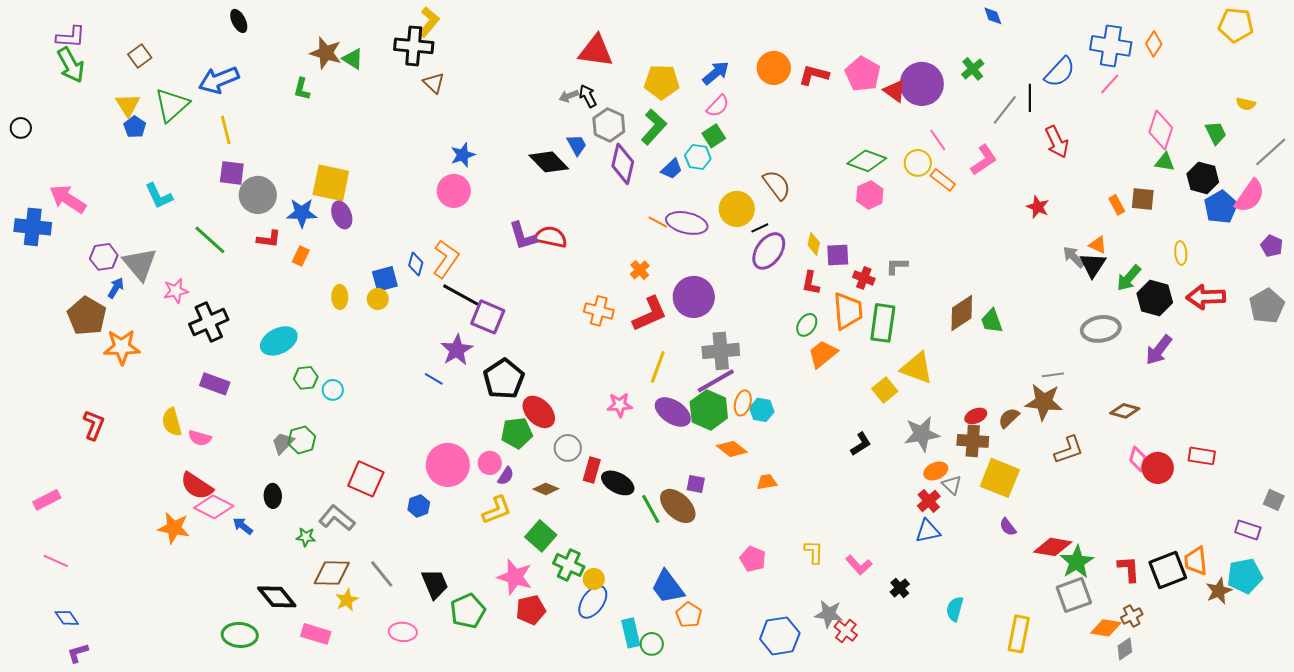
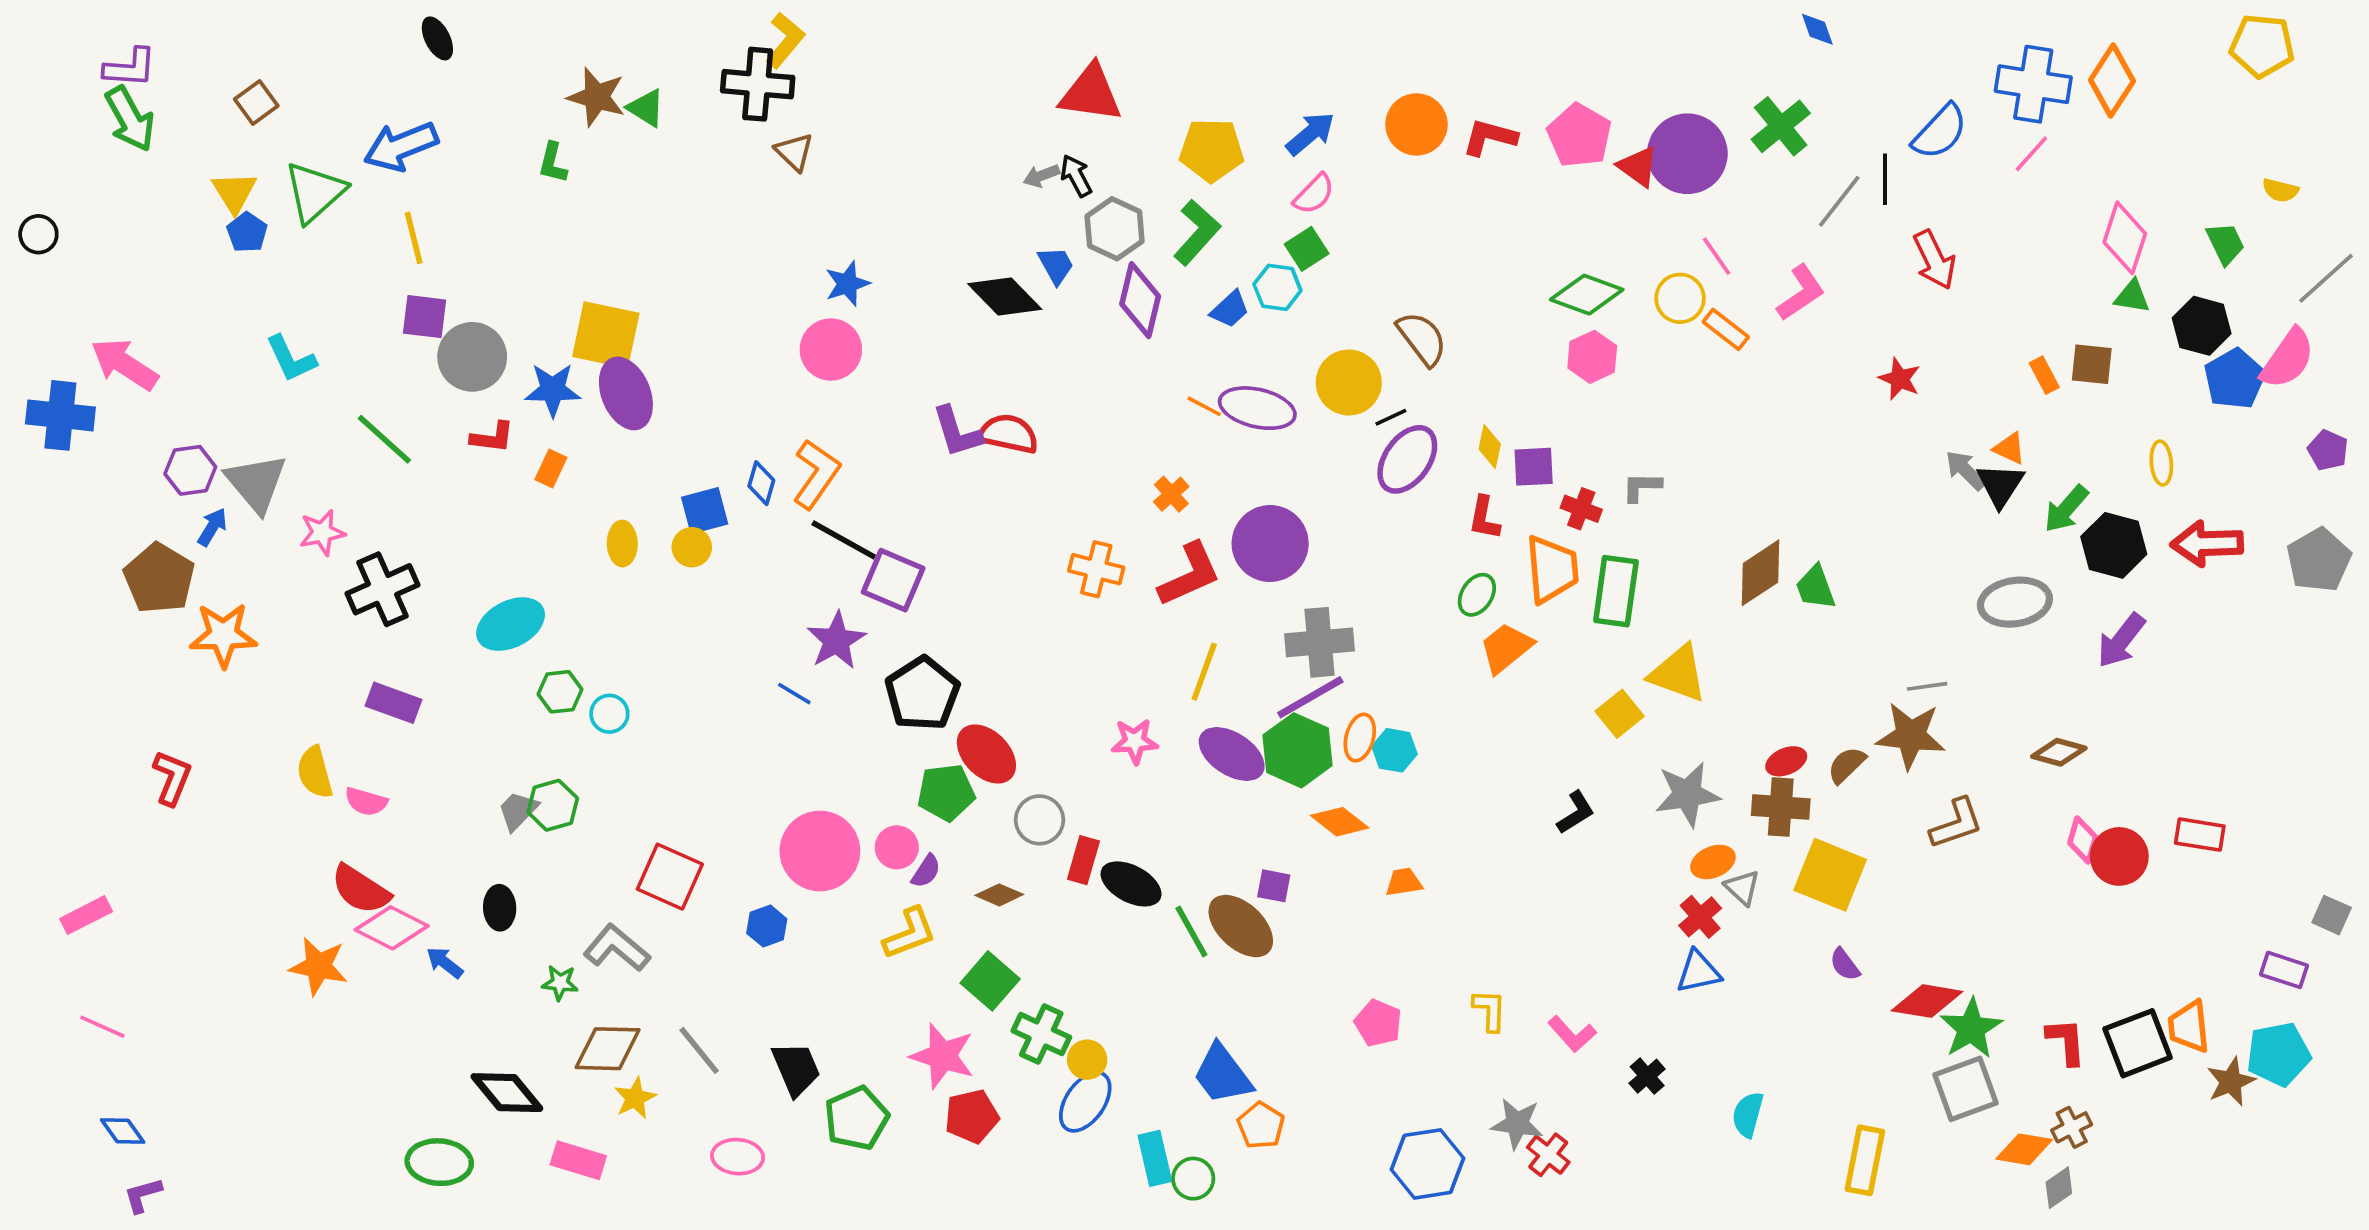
orange diamond: (1154, 44) -> (2112, 81), size x1.5
green cross: (973, 69) -> (1781, 126), size x1.4
purple ellipse: (342, 215) -> (626, 393), size x1.4

